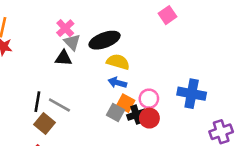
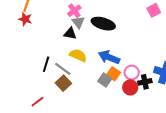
black ellipse: (105, 40) -> (103, 24), turned 30
yellow semicircle: (118, 62) -> (78, 55), moved
blue arrow: (117, 83) -> (109, 57), size x1.5
black cross: (136, 115) -> (145, 82), moved
brown square: (44, 123) -> (63, 83), moved

